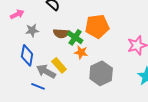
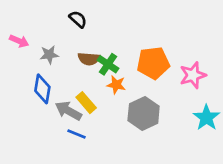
pink arrow: (17, 14) -> (19, 41), moved, turned 48
orange pentagon: (97, 26) -> (153, 63), moved
blue line: (38, 86) -> (77, 134), moved

